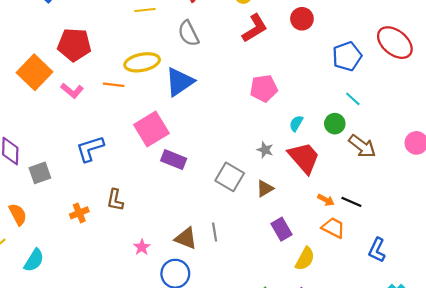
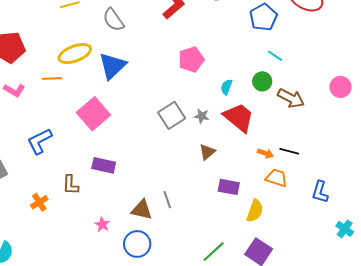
purple rectangle: (174, 160) -> (104, 165), moved
gray square: (230, 177) -> (172, 115), moved, turned 36
purple rectangle: (282, 229) -> (229, 187), turned -40

